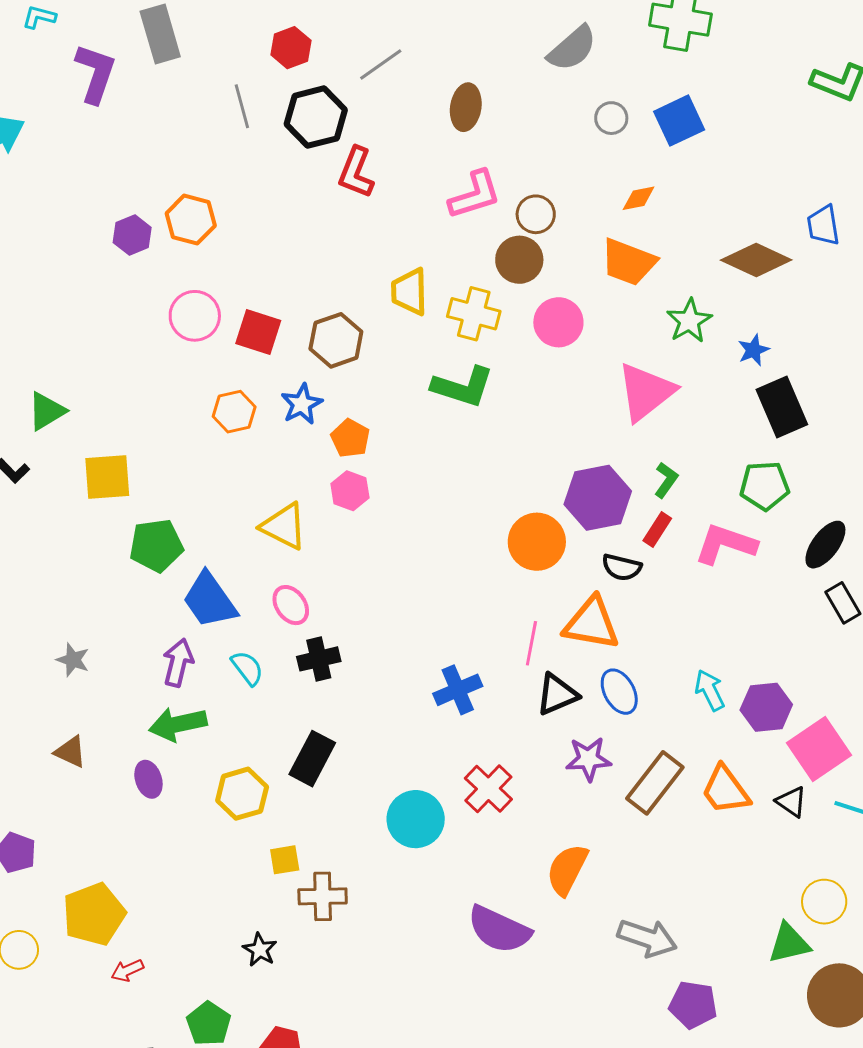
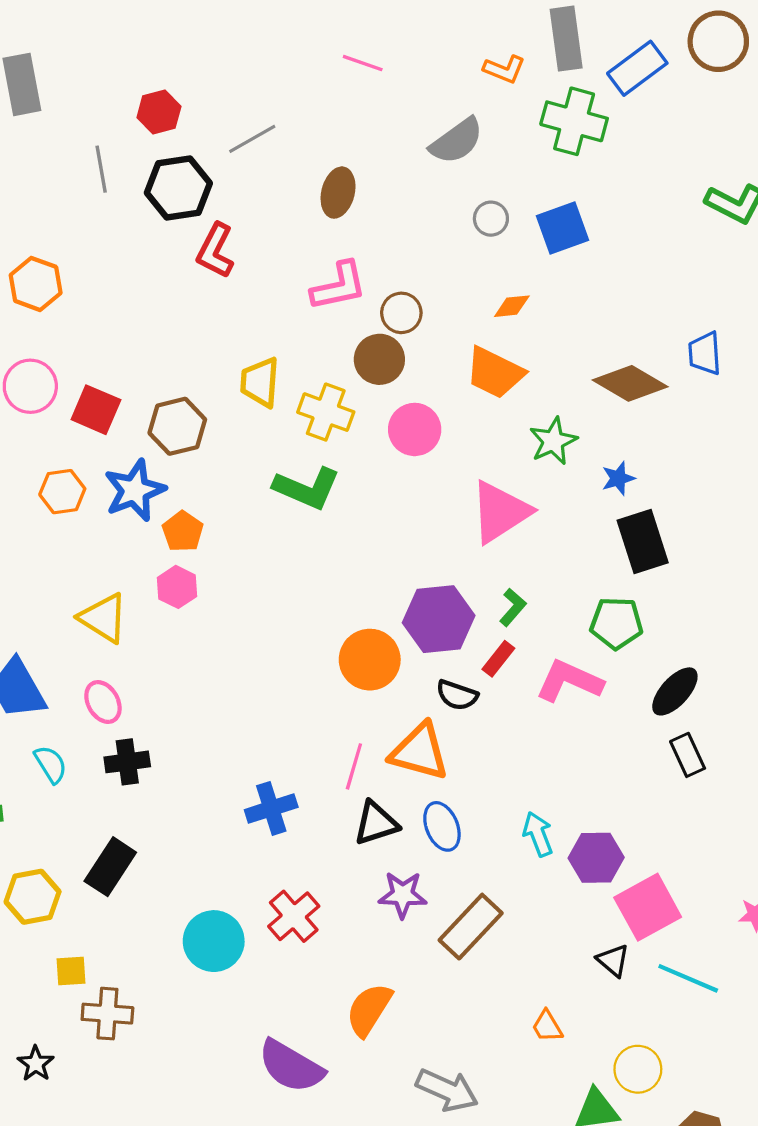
blue star: (302, 404) -> (135, 490), size x1.4
orange trapezoid: (725, 790) -> (547, 1026), moved, size x0.6

